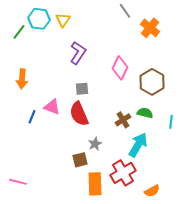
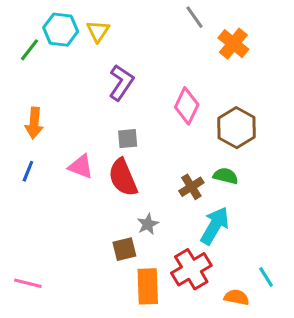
blue line: (32, 117) -> (28, 171), moved
cyan line: (171, 122) -> (266, 277), moved, turned -40
orange semicircle: (152, 191) -> (236, 297), turned -140

